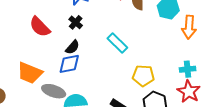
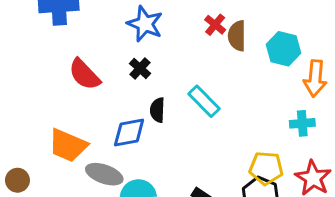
black semicircle: (72, 47) -> (157, 110), moved, turned 140
cyan cross: (188, 69) -> (302, 123), moved
yellow pentagon: (143, 76) -> (266, 168), moved

